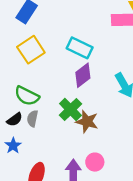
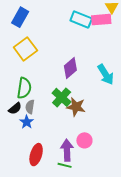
cyan rectangle: (80, 48) -> (81, 19), moved
green semicircle: (27, 96) -> (24, 88), turned -105
blue star: (13, 146) -> (27, 122), moved

